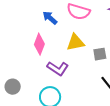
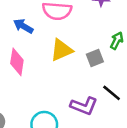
purple L-shape: (58, 68) -> (84, 106), moved

